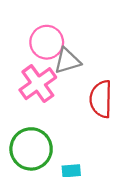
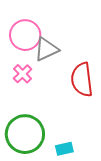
pink cross: (38, 84) -> (23, 74), size x0.6

